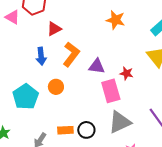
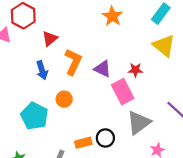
orange star: (115, 20) -> (112, 16), turned 30
purple triangle: (97, 66) -> (103, 69), turned 30

